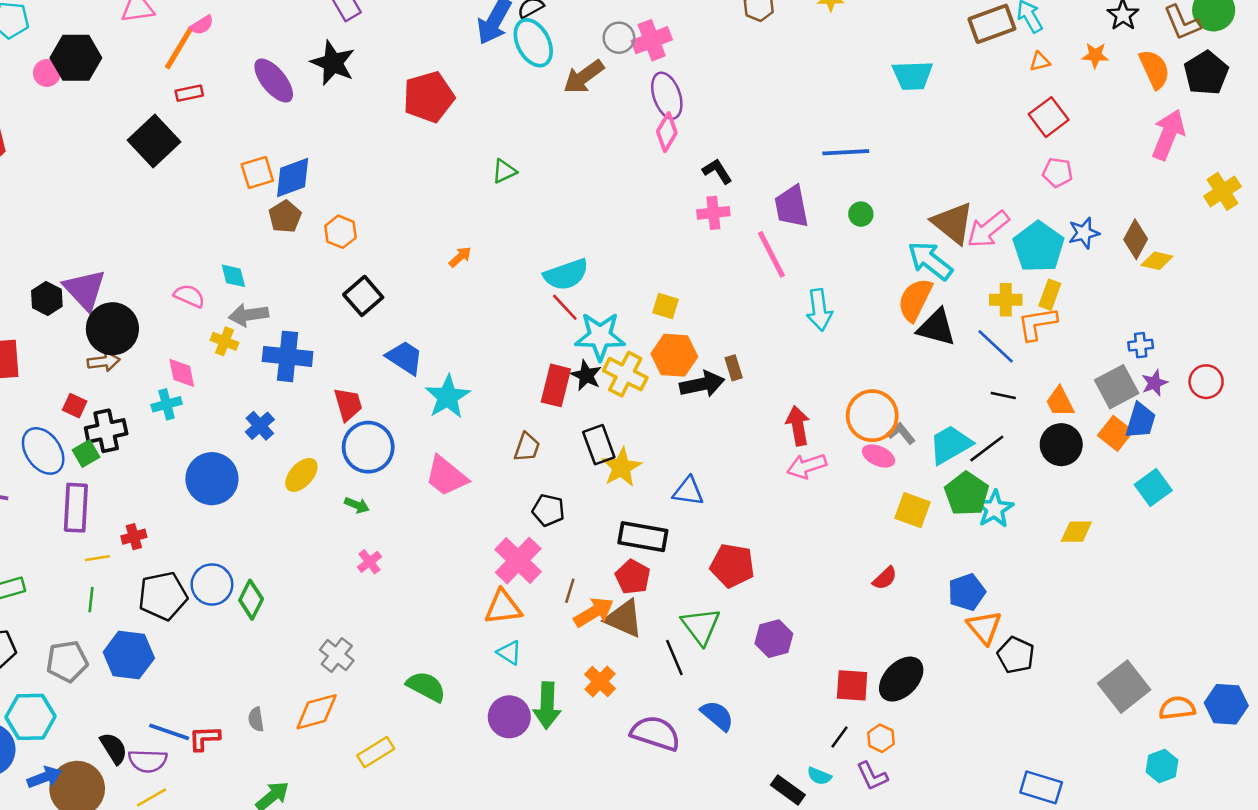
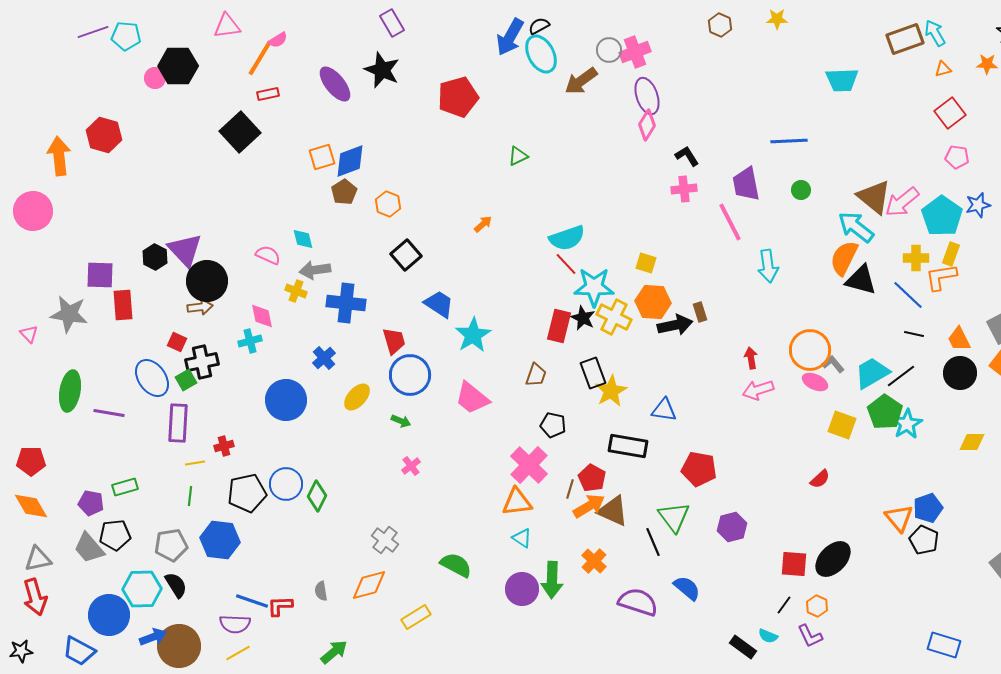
red arrow: (798, 426) -> (751, 358), size x0.7
red pentagon: (633, 577) -> (592, 478), moved
blue pentagon: (967, 592) -> (928, 508), moved
black semicircle: (114, 748) -> (176, 585), moved

